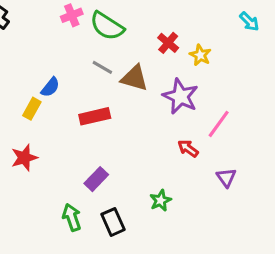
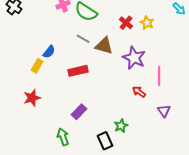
yellow star: (200, 55) -> (147, 23), moved
pink line: (219, 124) -> (159, 76), turned -36
black rectangle: (113, 222) -> (105, 141), moved

